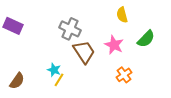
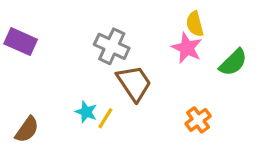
pink star: (114, 45) -> (187, 48), moved
yellow line: (59, 80) -> (105, 118), moved

